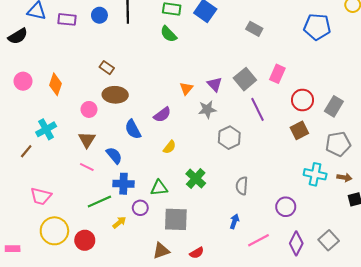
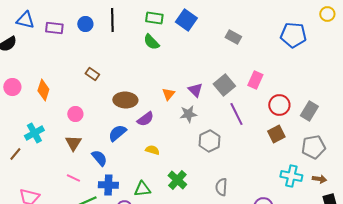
brown ellipse: (115, 95) -> (125, 100), moved
blue semicircle: (133, 129) -> (117, 133), turned 78
yellow semicircle: (170, 147) -> (152, 150), turned -112
pink line: (87, 167) -> (73, 178), moved

